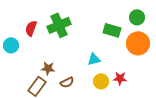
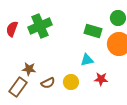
cyan triangle: (94, 59) -> (87, 60), moved
yellow circle: (101, 81) -> (71, 82), moved

